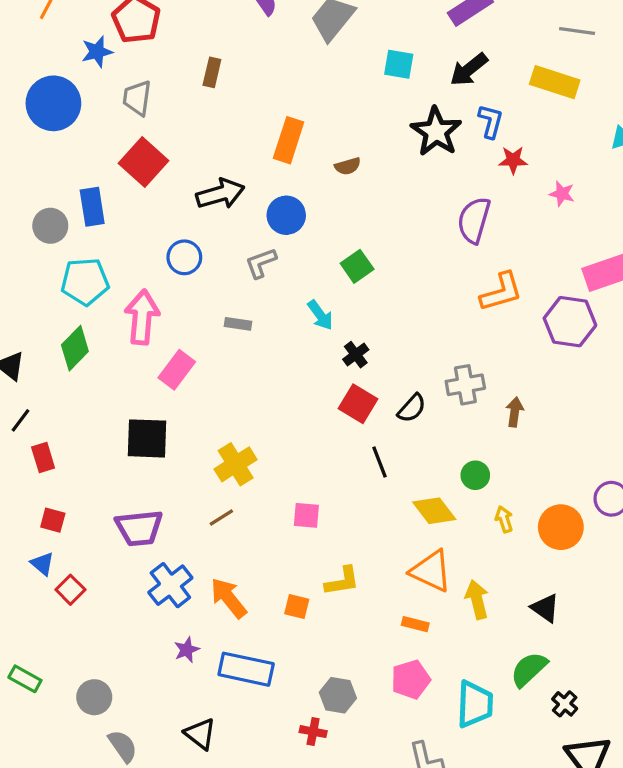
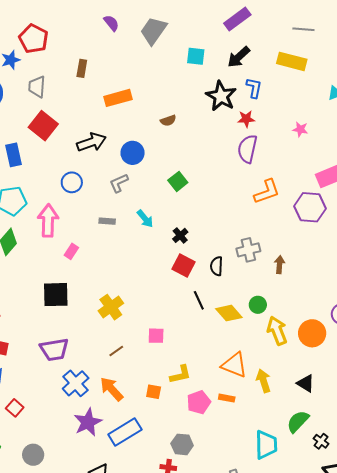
orange rectangle: (289, 140) -> (118, 98), moved, turned 60
red star: (513, 160) -> (246, 119), moved
cyan arrow: (320, 315) -> (145, 219), moved
pink rectangle: (177, 370) -> (71, 251), size x0.7
black semicircle: (412, 408) -> (217, 266), turned 144
yellow diamond: (434, 511) -> (229, 313), moved
brown line: (221, 518) -> (116, 351), moved
yellow arrow: (504, 519) -> (277, 331), size x1.8
red square: (70, 590) -> (15, 408), moved
purple star: (187, 650) -> (88, 422), size x1.8
blue rectangle: (246, 669) -> (125, 432), turned -40
pink pentagon: (411, 679) -> (199, 402), moved

